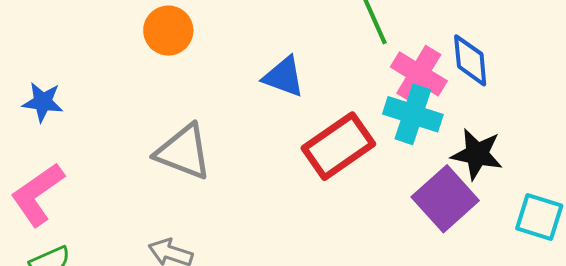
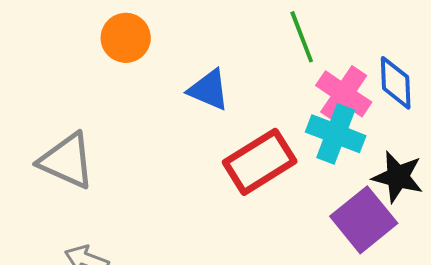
orange circle: (168, 31) -> (126, 38), moved
gray triangle: (183, 152) -> (67, 161), moved

